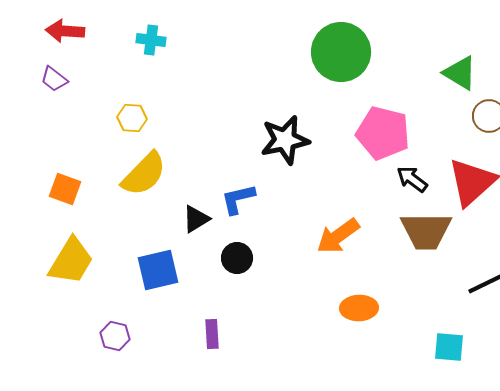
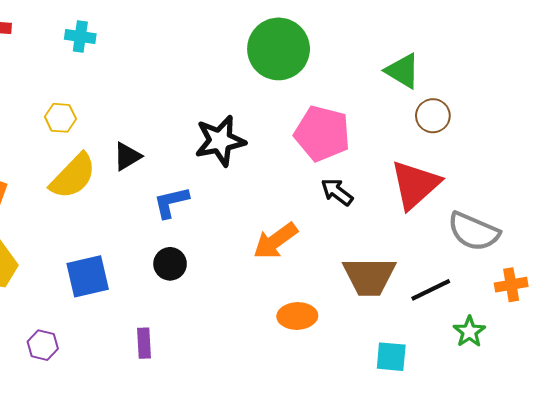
black arrow: (412, 179) -> (337, 192), moved
black triangle: (196, 219) -> (127, 156), moved
brown trapezoid: (426, 231) -> (369, 276), moved

